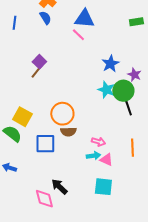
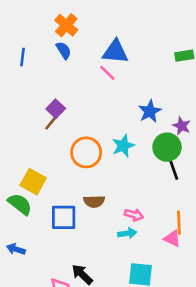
cyan star: (106, 90) -> (123, 146), moved, turned 30
orange circle: (62, 114) -> (86, 152), moved
pink triangle: (106, 160) -> (172, 239), moved

